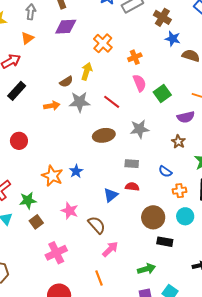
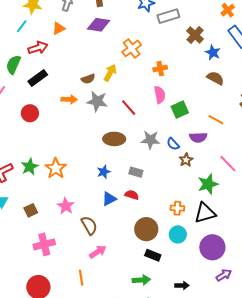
blue star: (173, 39) -> (213, 53), moved
red circle: (19, 141) -> (30, 113), moved
blue star: (76, 171) -> (104, 172), moved
blue semicircle: (165, 171) -> (173, 144), moved
green star: (28, 200) -> (30, 167), moved, turned -30
green arrow: (147, 269) -> (141, 280), moved

